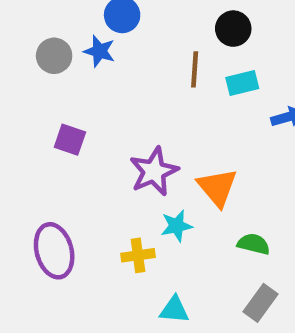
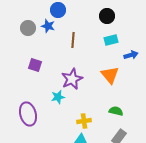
brown line: (195, 69) -> (73, 40), moved
orange triangle: (217, 187) -> (110, 75), moved
cyan star: (177, 226) -> (58, 97), moved
yellow cross: (138, 255) -> (84, 121), moved

